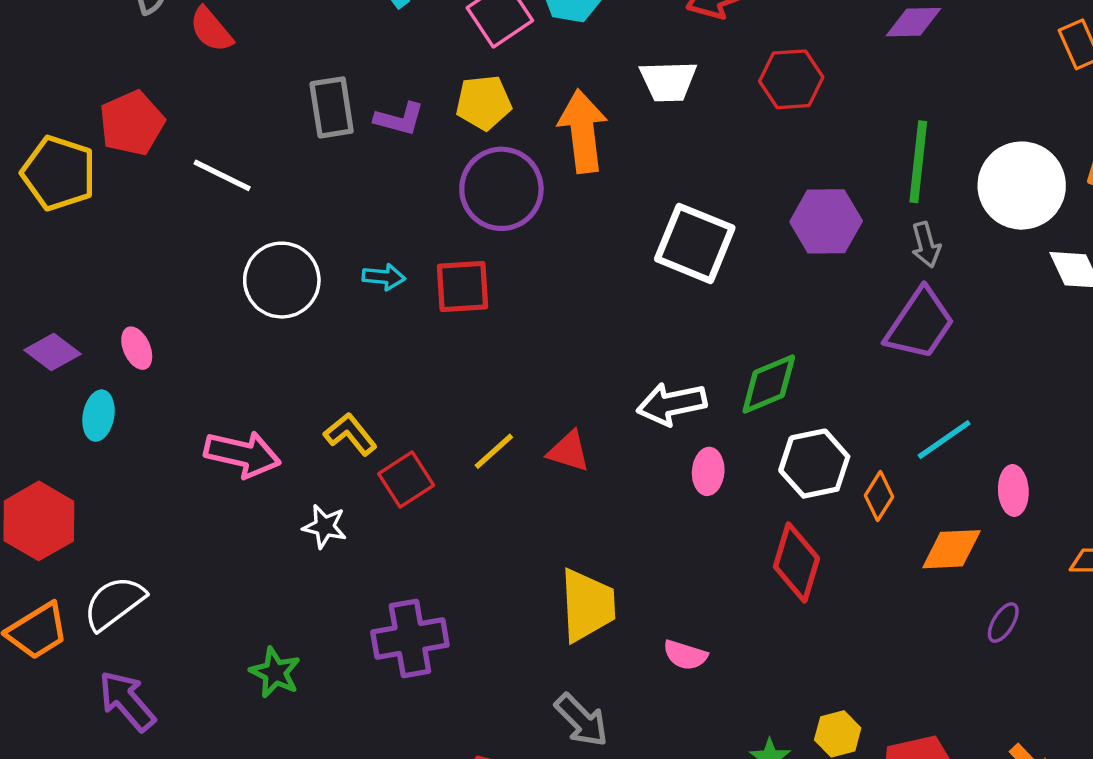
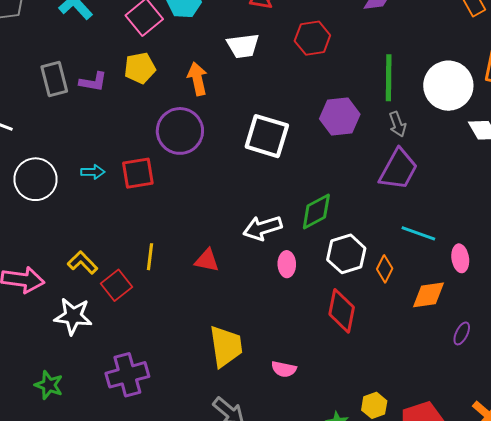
orange arrow: (583, 131) -> (197, 79), size x0.7
purple circle: (501, 189) -> (180, 131), moved
cyan line: (944, 440) -> (418, 233), turned 60
yellow line: (494, 451) -> (150, 257), moved, turned -36
white star: (325, 527) -> (73, 316), size x1.5
green star: (275, 672) -> (49, 385), moved

